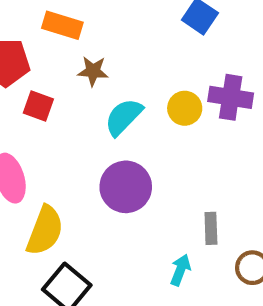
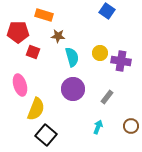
purple cross: (231, 97) -> (121, 61), moved
cyan semicircle: (124, 117) -> (72, 57), turned 120
gray rectangle: (211, 228) -> (107, 97), moved, turned 40

